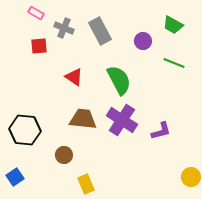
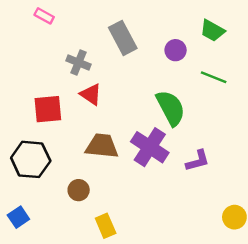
gray cross: (64, 28) -> (79, 62), moved
red square: (39, 46) -> (48, 109), moved, size x1.4
green semicircle: (119, 80) -> (171, 108), moved

